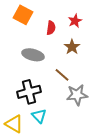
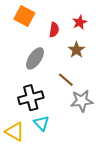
gray ellipse: (33, 55) -> (35, 58), turned -70

